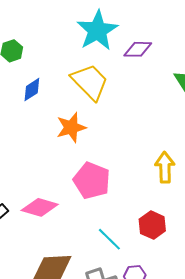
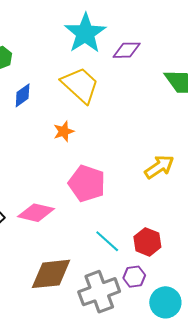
orange star: (71, 127) -> (64, 131), size x0.7
yellow arrow: (165, 167) -> (159, 167), turned 60
red hexagon: (152, 225) -> (147, 242), moved

